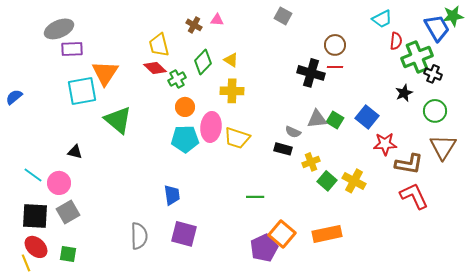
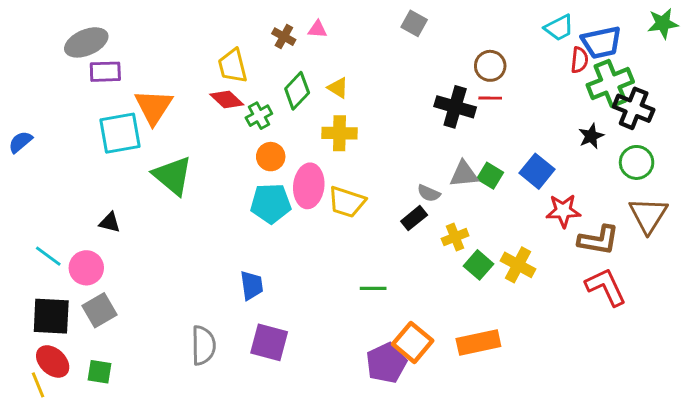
blue trapezoid: (437, 28) -> (601, 42), moved, turned 108
black cross: (433, 74) -> (634, 108), size x1.5
black rectangle: (283, 149) -> (414, 218), turned -54

